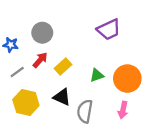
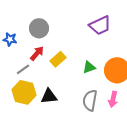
gray line: (17, 72) -> (23, 69), moved
black triangle: (62, 97) -> (49, 96), moved, turned -30
gray semicircle: (85, 111) -> (90, 100), moved

